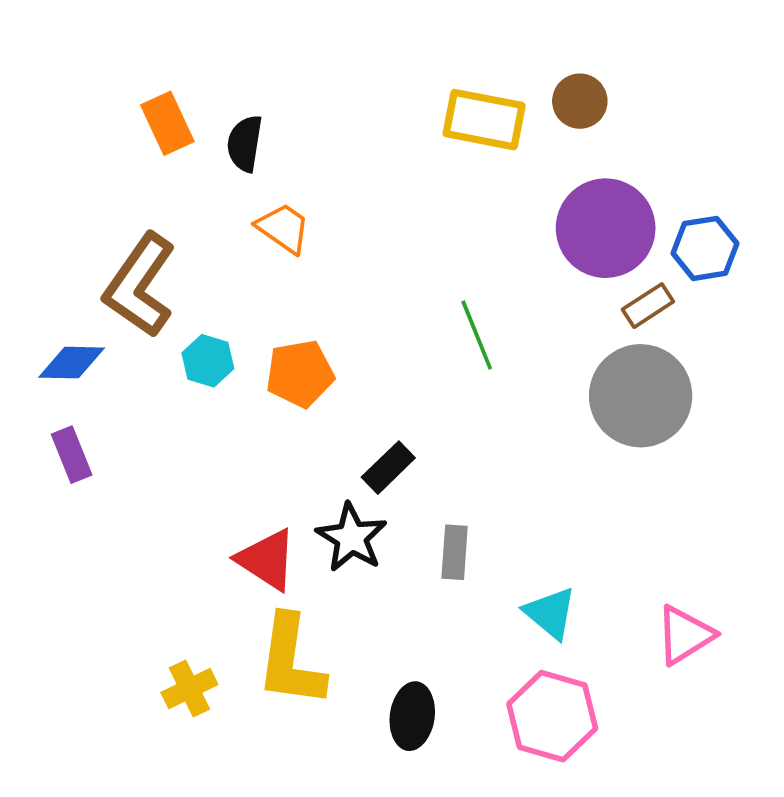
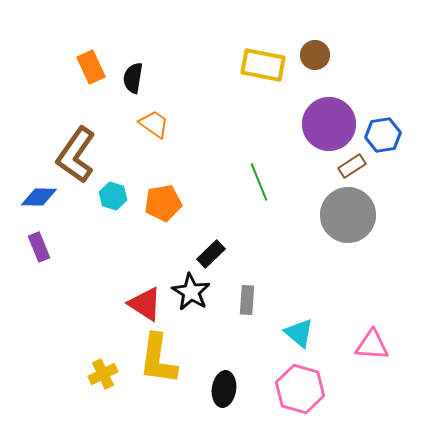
pink triangle: (685, 635) -> (372, 345), turned 36

